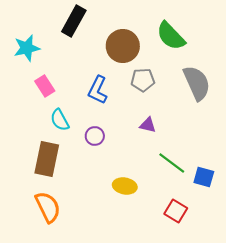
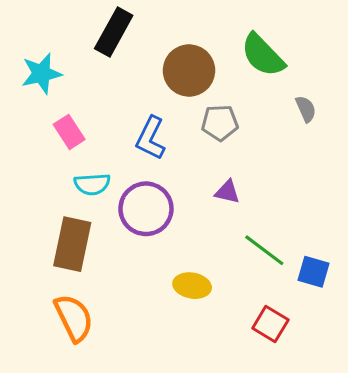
gray semicircle: (197, 83) -> (306, 109), moved, size x0.5
cyan semicircle: (60, 120) -> (92, 184), turned -65
purple circle: (95, 136) -> (146, 209), size x1.8

